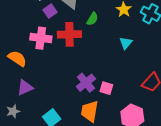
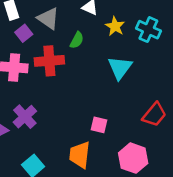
cyan triangle: (126, 43) -> (120, 68), size x1.5
purple cross: (86, 83) -> (25, 117), moved

